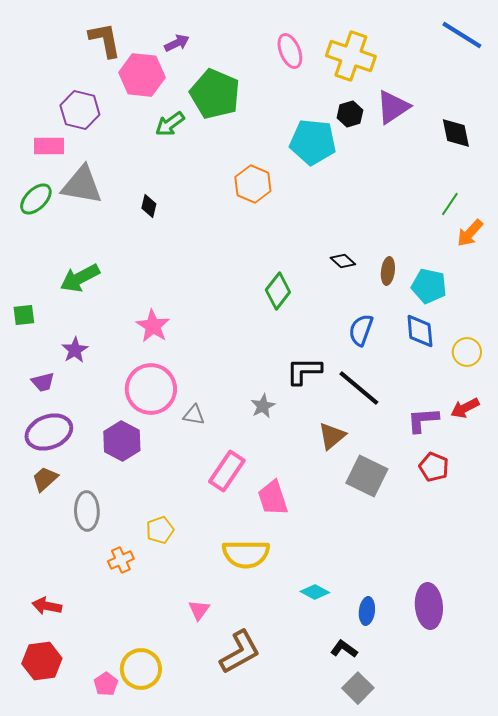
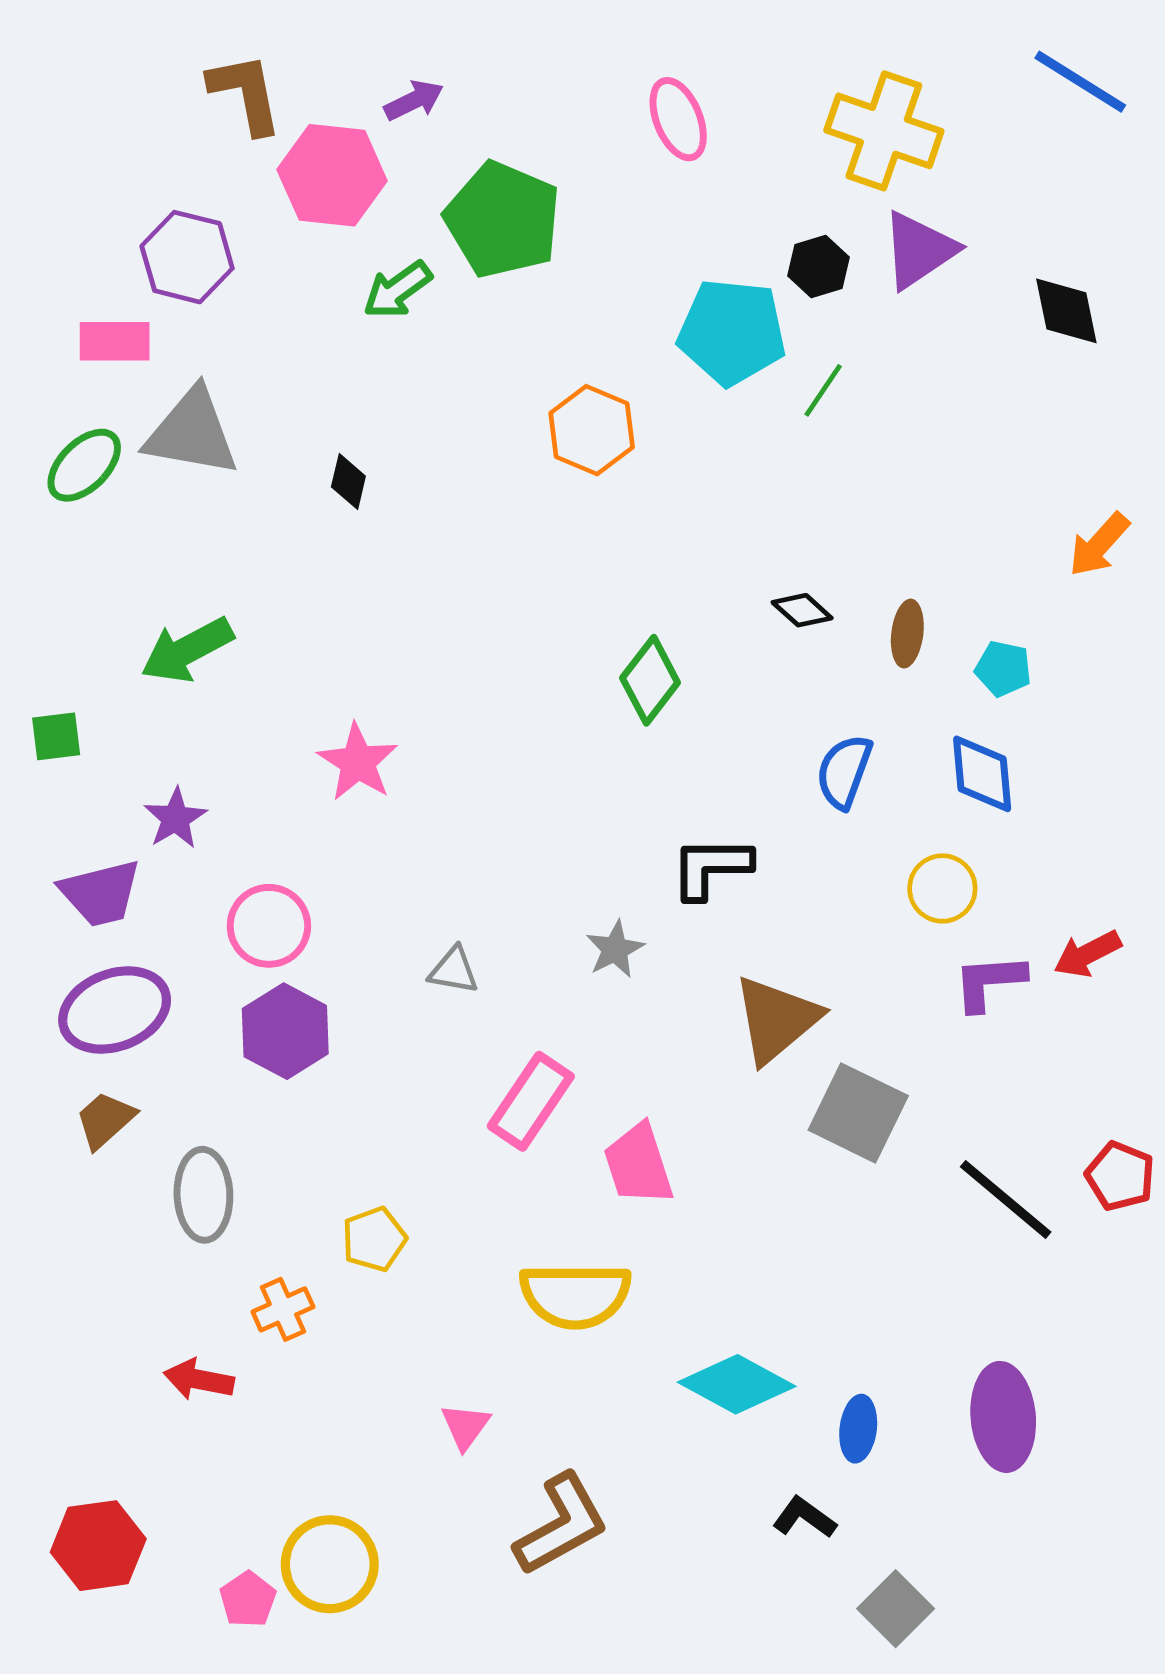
yellow cross: (351, 56) -> (884, 131), moved
green line: (450, 204) -> (823, 390), moved
cyan pentagon: (429, 286) -> (1003, 669), size x0.7
yellow circle: (467, 352) -> (942, 888), moved
purple trapezoid: (43, 382) -> (101, 893), size x1.5
black line: (359, 388) -> (1006, 1199), moved
pink circle: (151, 389) -> (269, 926), moved, size x0.7
brown triangle: (332, 436) -> (776, 1019), size x1.4
red pentagon: (434, 467) -> (1120, 1176), moved
cyan diamond: (315, 592) -> (737, 1384), size x1.6
red arrow: (47, 606) -> (199, 1380), moved
gray square: (358, 688) -> (896, 1609), moved

